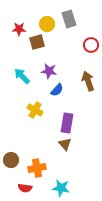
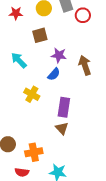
brown square: (37, 42) -> (40, 35), moved
red circle: (91, 45) -> (83, 15), moved
purple star: (49, 71) -> (59, 55), moved

